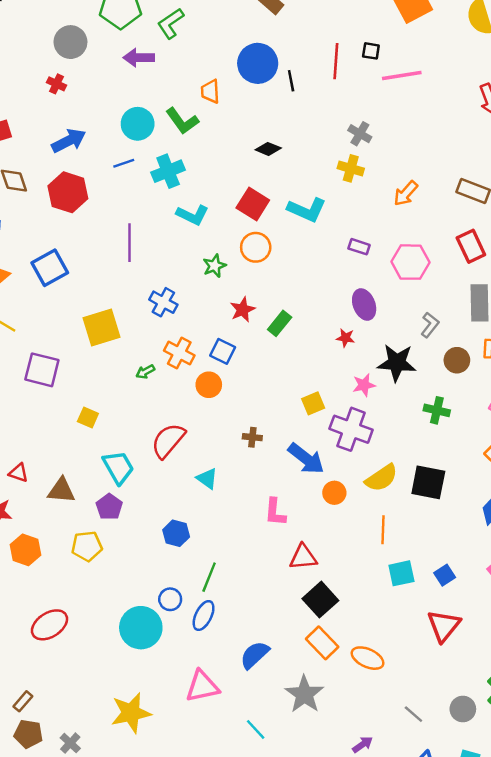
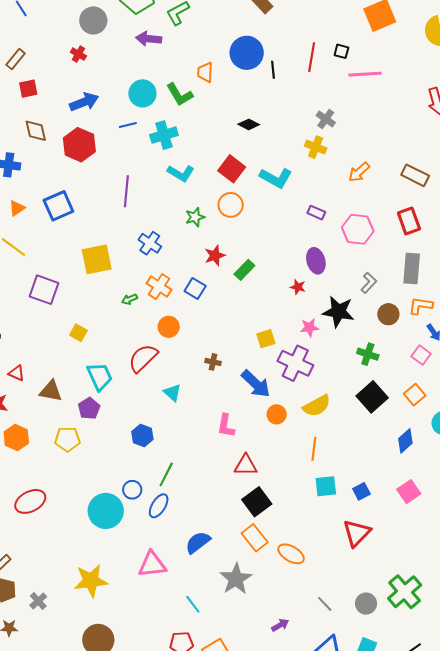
orange circle: (209, 385) -> (169, 327), moved
black square: (428, 482) -> (372, 397), moved, turned 32

